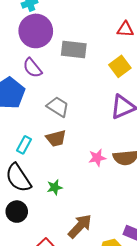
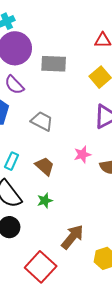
brown trapezoid: (56, 138) -> (45, 166), moved, turned -120
pink star: (97, 158) -> (82, 155), moved

